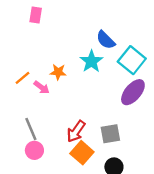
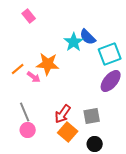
pink rectangle: (36, 15) -> (29, 16), turned -48
cyan square: (132, 60) -> (110, 54), turned 30
cyan star: (91, 61) -> (74, 42), moved
orange star: (58, 72) -> (48, 64), size x1.6

